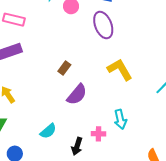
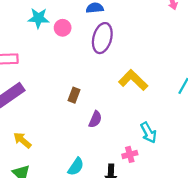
purple ellipse: (103, 25) -> (102, 38), turned 52
purple semicircle: (77, 95) -> (95, 119), size x0.7

